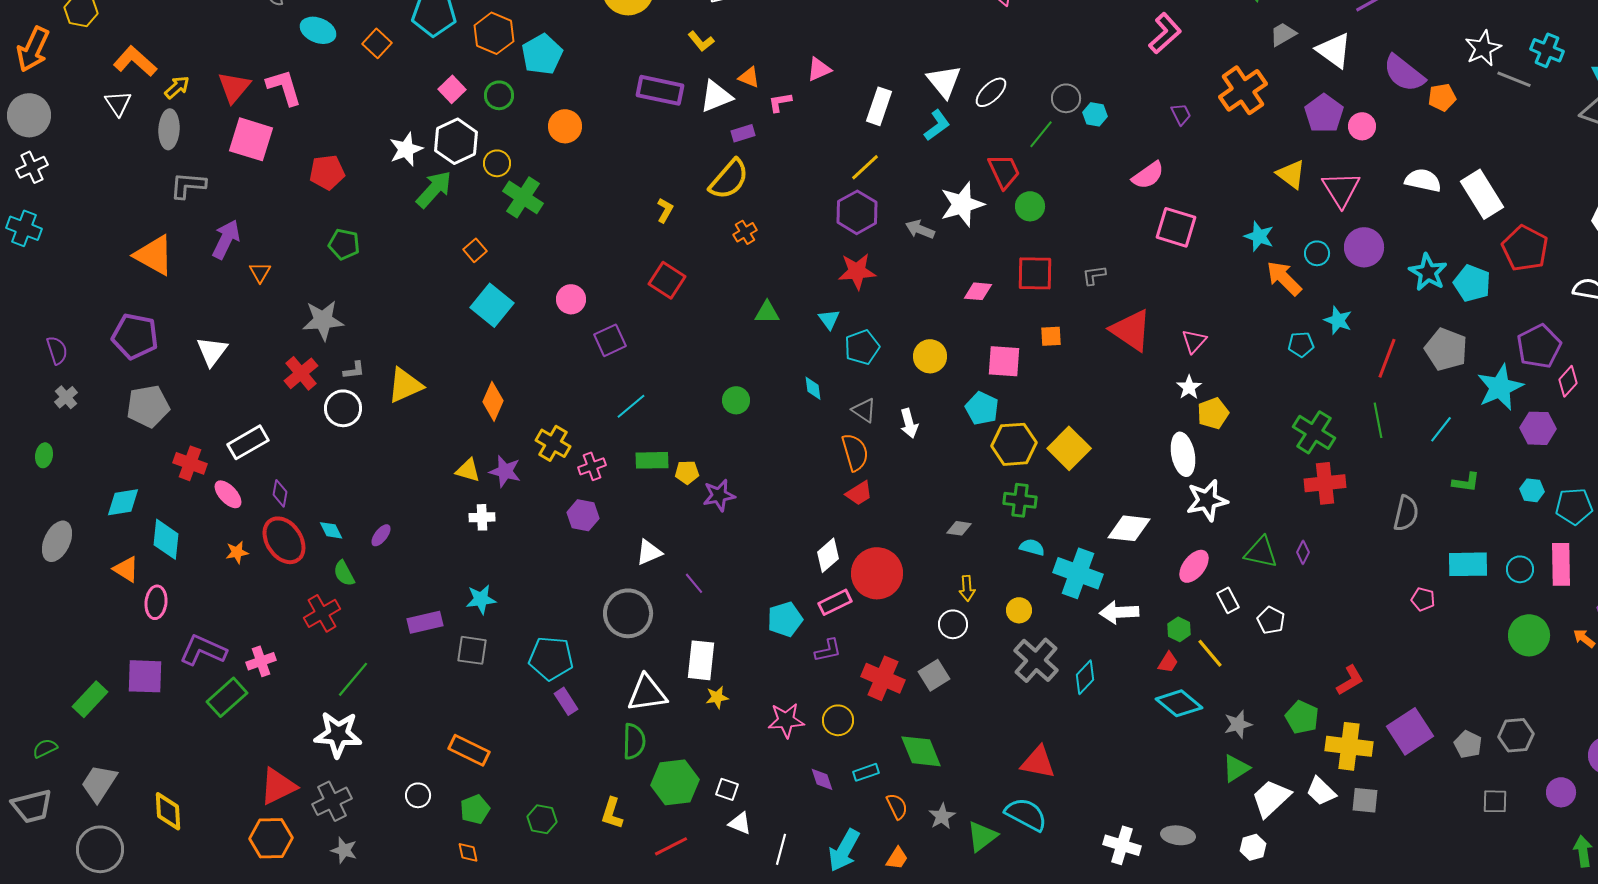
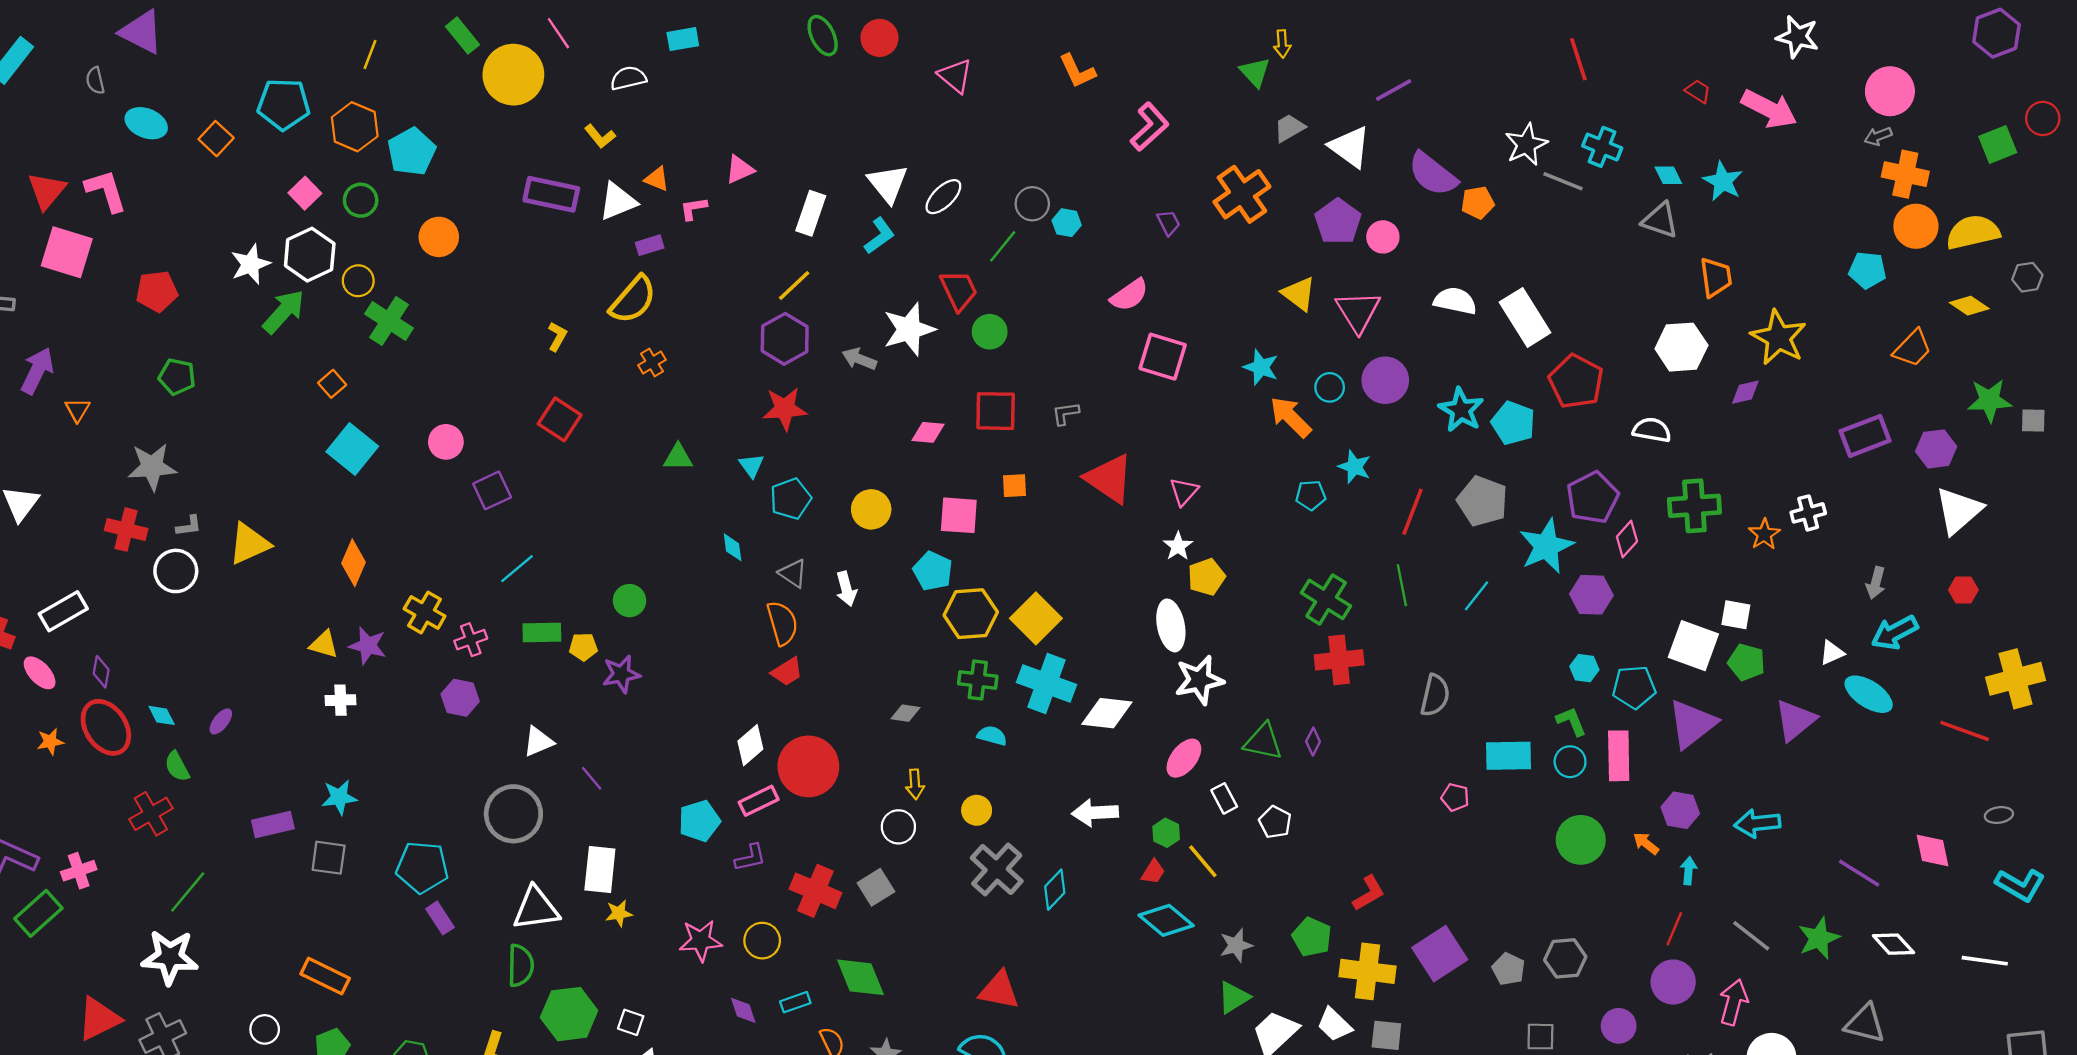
red cross: (301, 373) -> (126, 530), turned -36
green circle: (736, 400) -> (630, 601), moved
green L-shape: (1466, 482) -> (1571, 721), moved, turned -120
cyan cross: (1078, 573) -> (1046, 684), moved

